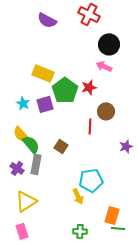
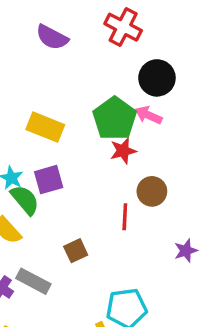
green pentagon: (65, 90) -> (115, 119), moved
green semicircle: (31, 144) -> (25, 200), moved
brown square: (61, 146) -> (76, 251), turned 32
gray rectangle: (36, 164) -> (33, 281), turned -72

